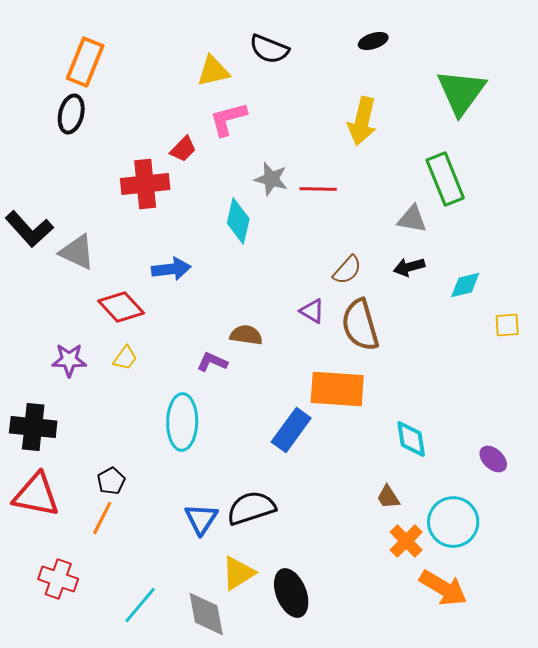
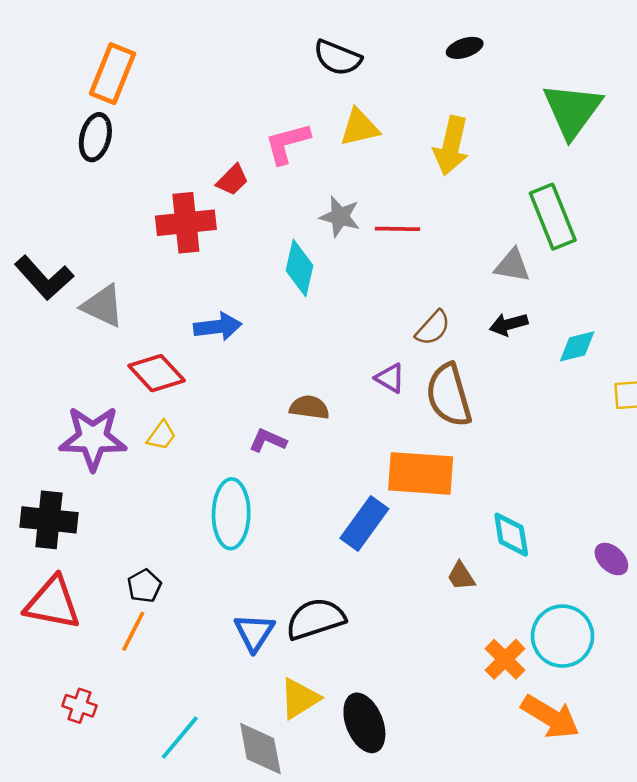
yellow triangle: (213, 71) -> (360, 127), moved
purple star: (69, 360) -> (93, 438), size x1.6
brown trapezoid: (388, 497) -> (461, 576), moved
red cross: (58, 579) -> (79, 706), size x0.7

